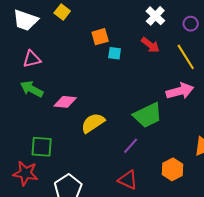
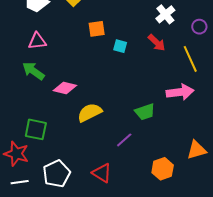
orange square: (100, 37) -> (97, 29), moved
green trapezoid: (148, 115) -> (145, 112), size x0.7
red triangle: (128, 180) -> (102, 173), moved

